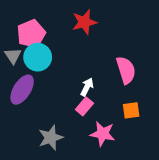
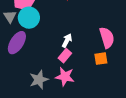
pink semicircle: (126, 70) -> (107, 38), moved
pink star: (103, 134) -> (65, 77), moved

